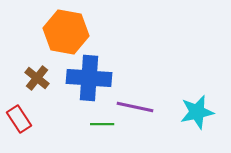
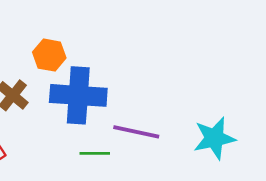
orange hexagon: (66, 32) -> (49, 55), moved, size x0.6

